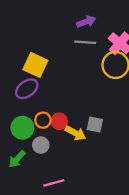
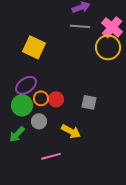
purple ellipse: (27, 89) -> (26, 85), moved
yellow arrow: (75, 133) -> (71, 131), moved

